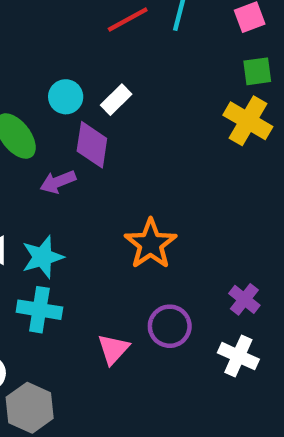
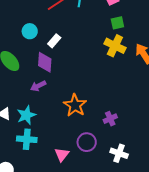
cyan circle: (66, 97) -> (30, 31), moved
purple arrow: (58, 182) -> (38, 86), moved
purple cross: (244, 299) -> (110, 119), moved, turned 32

